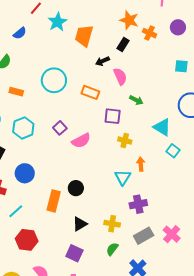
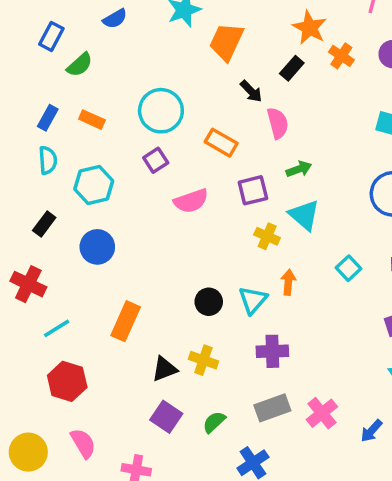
black arrow: (102, 61) -> (251, 91), turned -120
green arrow: (136, 100) -> (299, 169), turned -56
purple square: (113, 116) -> (253, 190), turned -30
cyan triangle: (162, 127) -> (304, 215), moved
purple square: (60, 128) -> (156, 160), moved
pink semicircle: (81, 141) -> (191, 201), moved
blue circle: (25, 173) -> (97, 247), moved
black circle: (76, 188) -> (209, 302), moved
yellow cross: (112, 224) -> (203, 360), moved
purple square: (74, 253) -> (166, 417), moved

